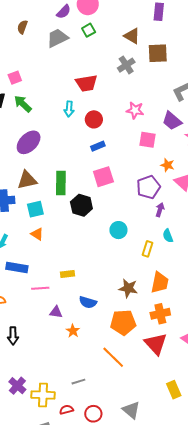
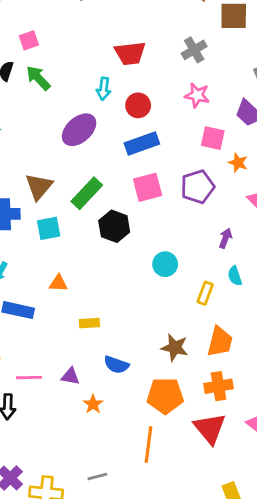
gray cross: (126, 65) -> (194, 50), moved
purple ellipse: (29, 142) -> (79, 130), moved
blue rectangle: (98, 146) -> (142, 144), size x1.6
orange star: (167, 165) -> (238, 163), moved
brown triangle: (27, 180) -> (39, 187), turned -40
green rectangle: (61, 183) -> (87, 193), turned 40
purple pentagon: (148, 187) -> (198, 187), moved
orange triangle: (37, 234) -> (58, 283), moved, turned -32
pink line: (40, 288) -> (29, 378), moved
orange line: (113, 357) -> (148, 444), turned 50

